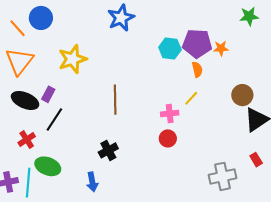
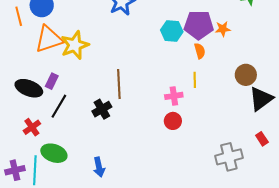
orange line: (18, 28) -> (19, 16), turned 30
orange triangle: (19, 61) -> (49, 39), moved, turned 36
yellow line: (191, 98) -> (195, 80), turned -42
black cross: (108, 150) -> (102, 109), moved

